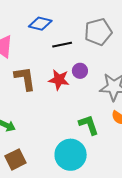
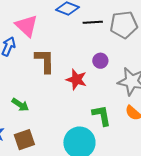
black line: (62, 45) -> (93, 22), moved
red star: (59, 80) -> (76, 79), moved

